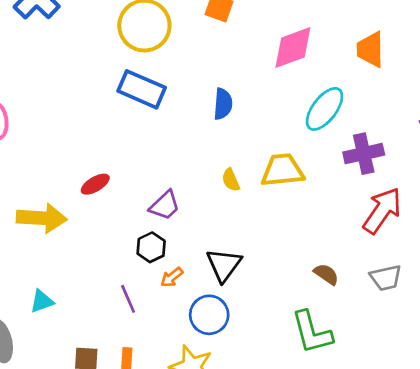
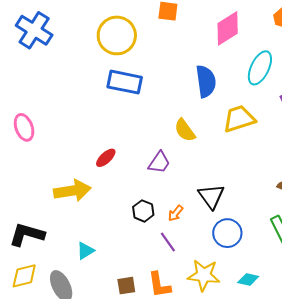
blue semicircle: (223, 104) -> (206, 81), moved, size x1.4
yellow semicircle: (231, 180) -> (185, 130), moved, size x1.4
black hexagon: (151, 247) -> (143, 211), moved
purple line: (128, 299) -> (168, 242), moved
blue circle: (209, 315) -> (227, 233), moved

